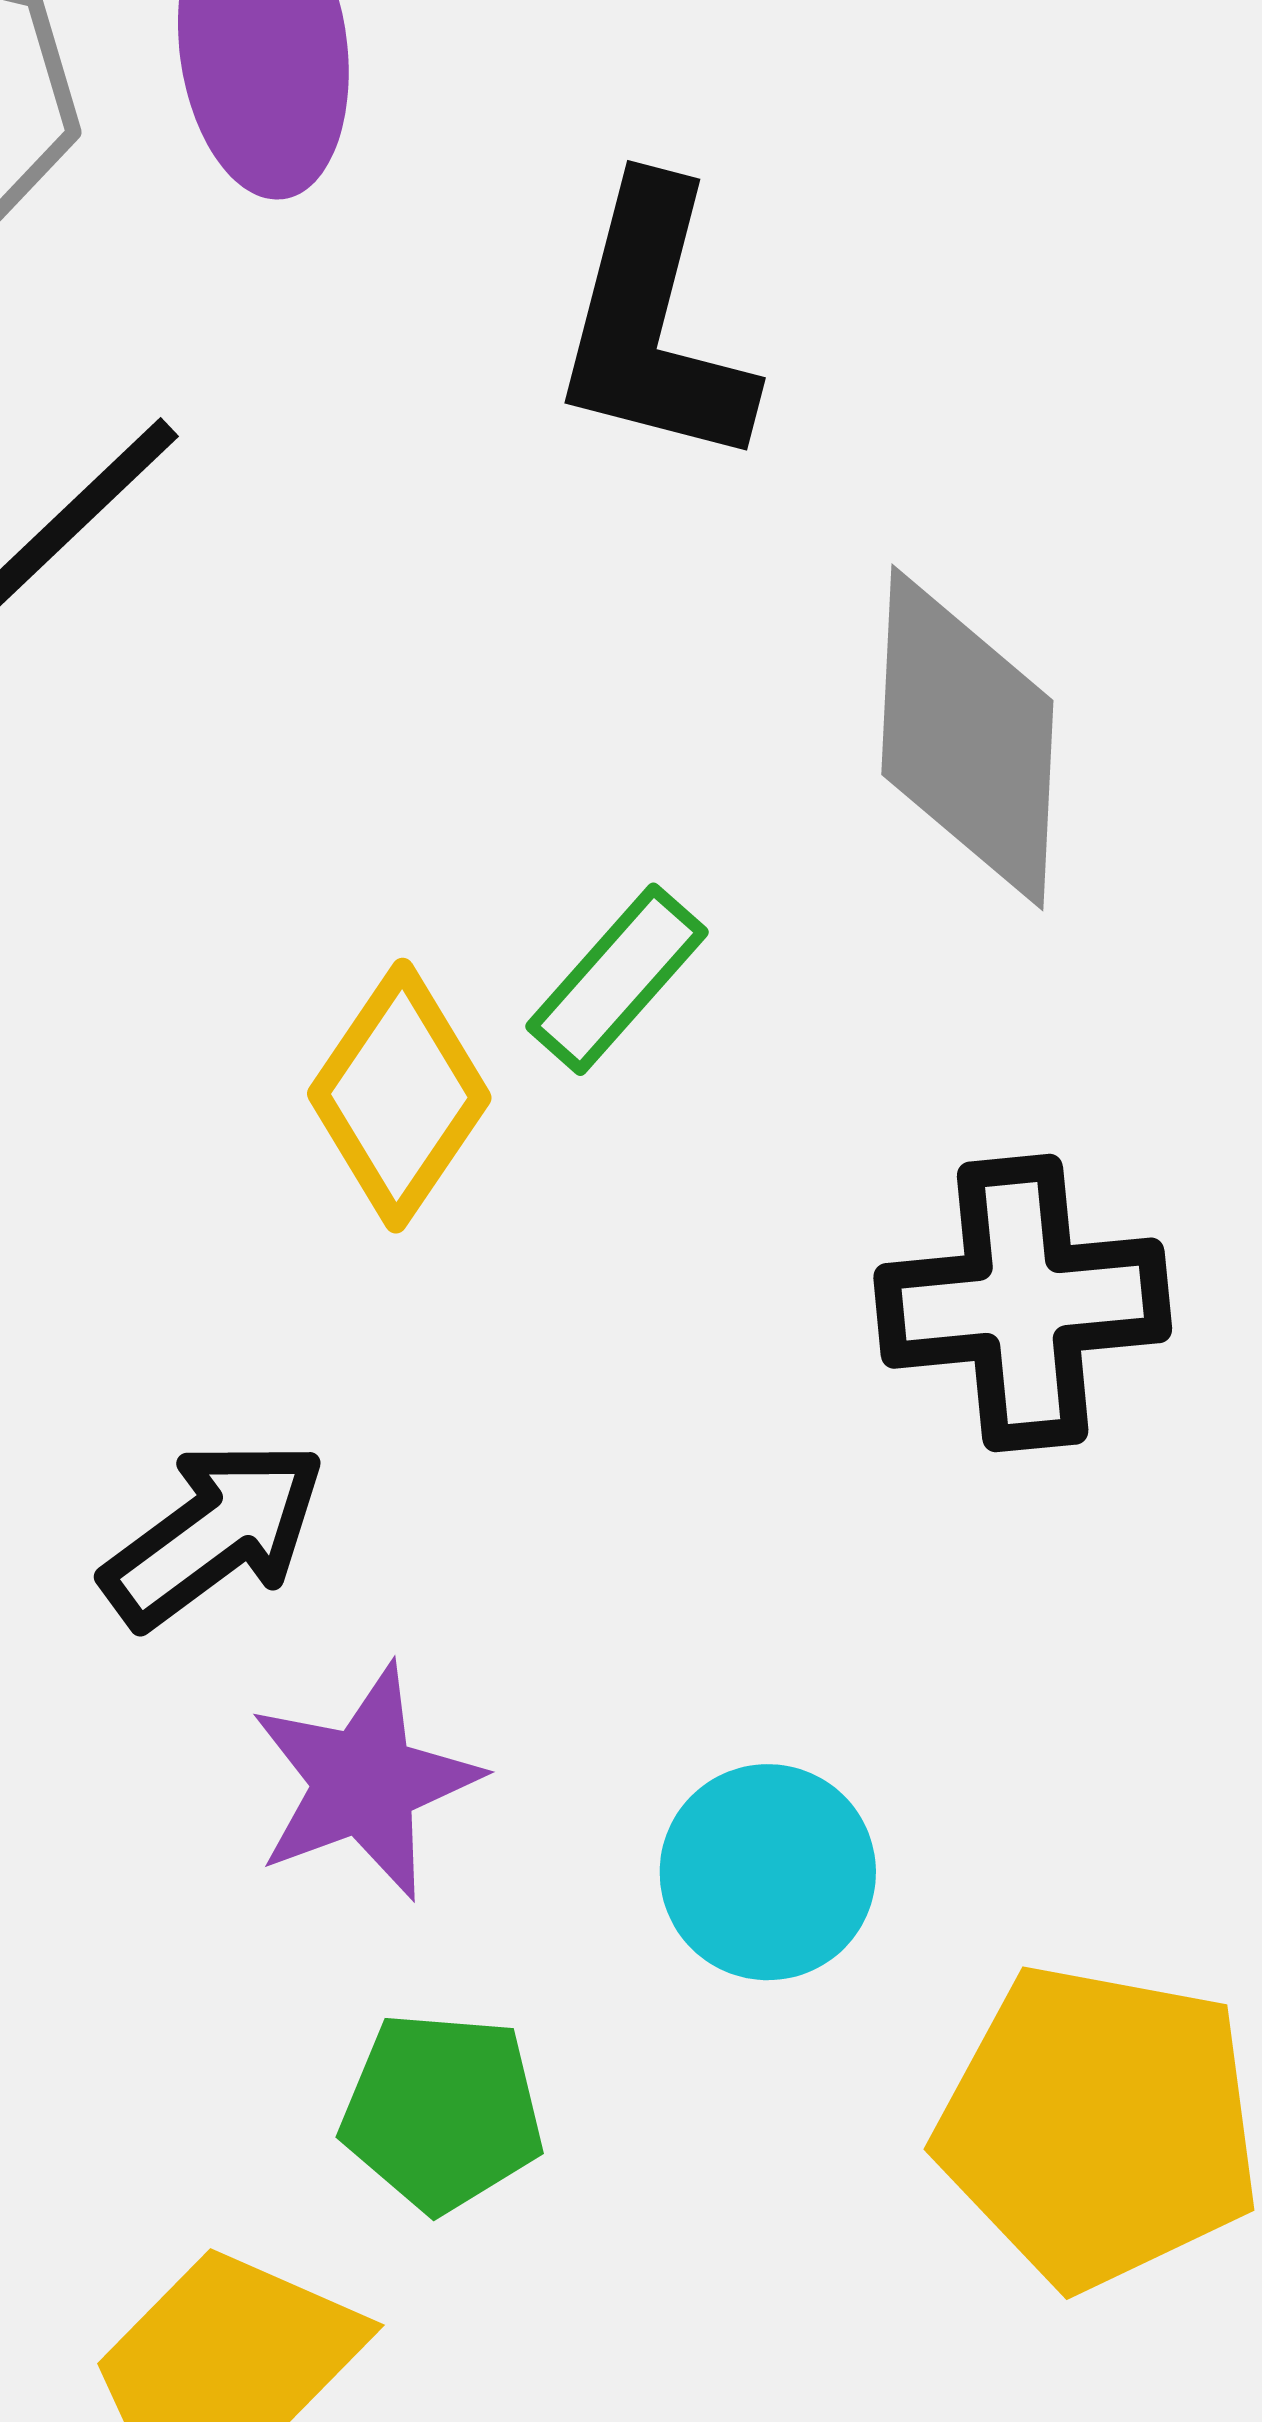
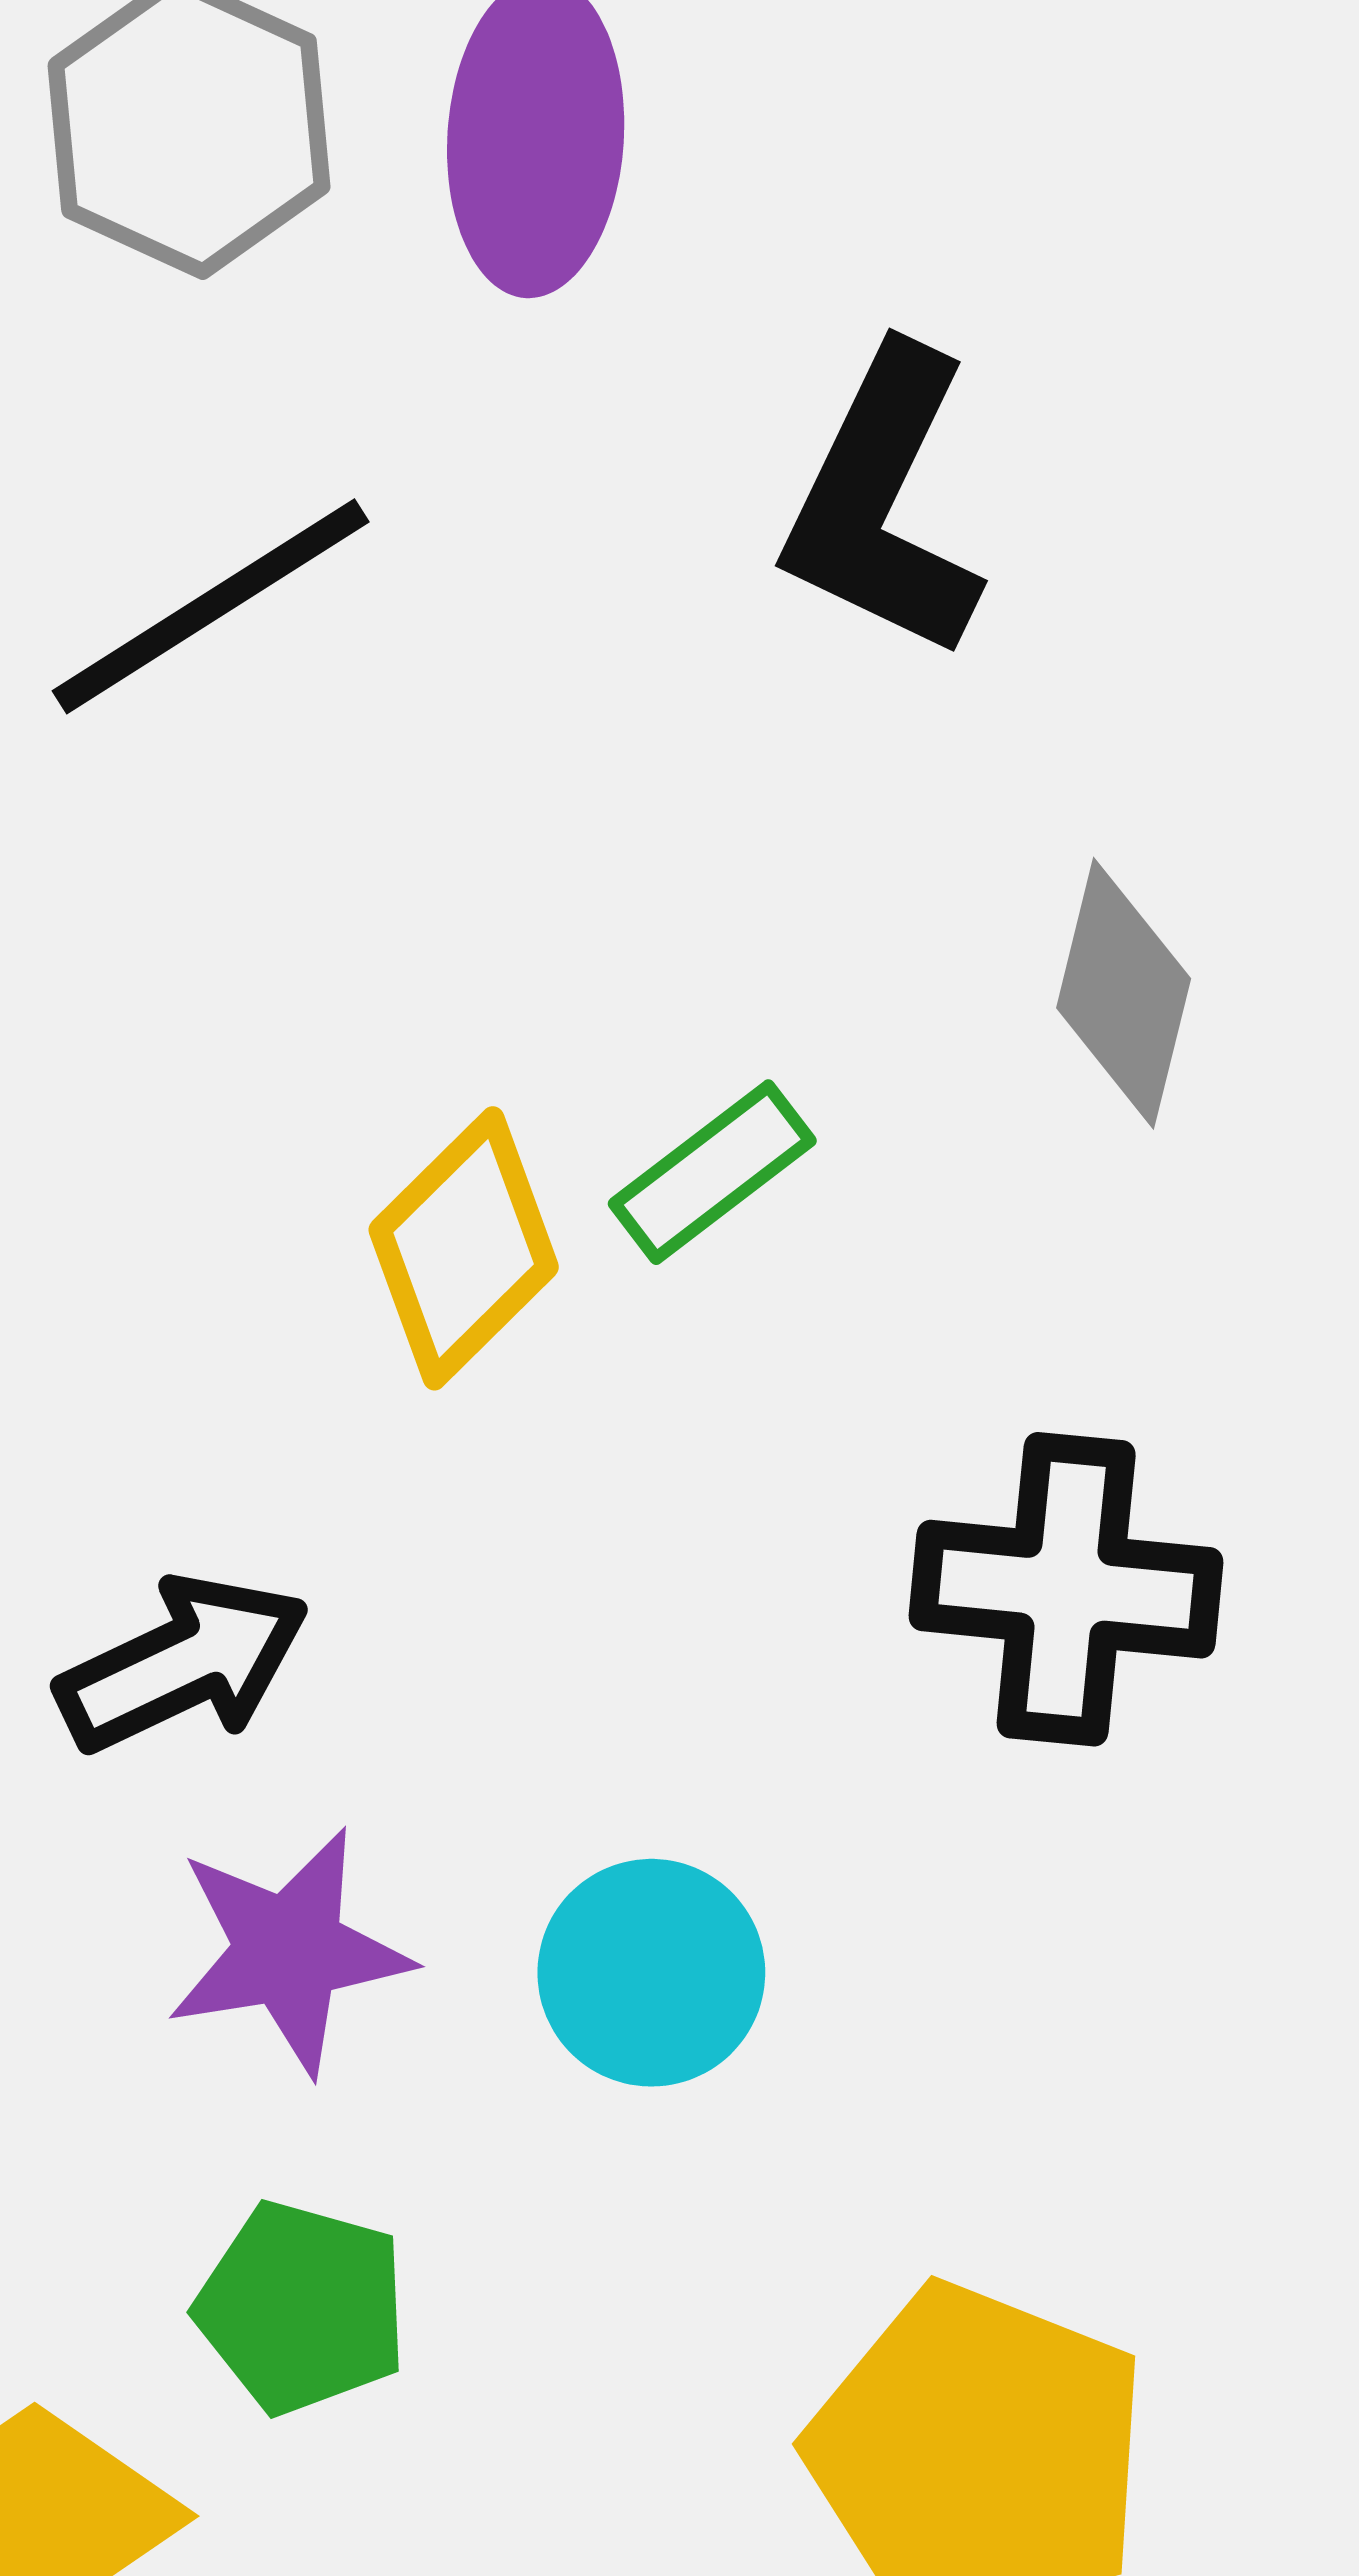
gray diamond: (967, 737) -> (1124, 993), size x0.7
cyan circle: (768, 1872) -> (651, 1973), moved

